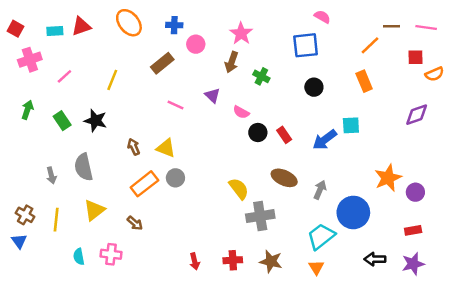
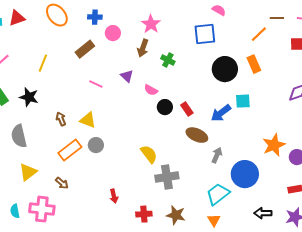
black circle: (314, 87) -> (225, 69), moved, size x1.6
brown ellipse: (284, 178) -> (197, 135), moved
pink cross: (111, 254) -> (42, 209), size x1.4
red arrow: (195, 261) -> (114, 196), moved

